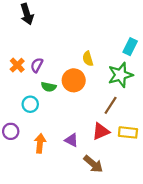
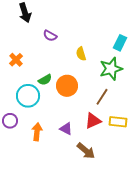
purple semicircle: (37, 65) -> (50, 36), moved, turned -88
orange circle: (74, 80) -> (67, 86), moved
green semicircle: (49, 87) -> (45, 80), turned -40
cyan circle: (30, 104) -> (28, 96), size x1.5

